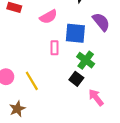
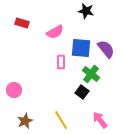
purple semicircle: (101, 22) -> (106, 49), moved
yellow line: (32, 81) -> (61, 120), moved
pink arrow: (96, 97) -> (100, 120), moved

